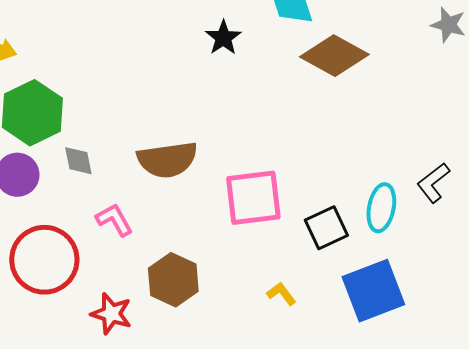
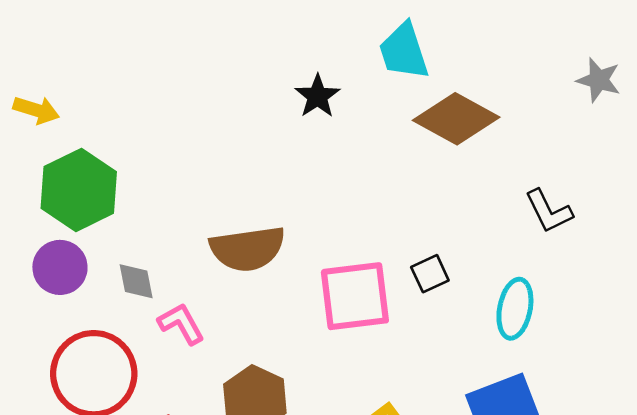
gray diamond: (78, 161) -> (136, 281), moved
black L-shape: (433, 183) -> (549, 211), moved, turned -78
black square: (326, 228) -> (430, 274), moved, size x0.7

